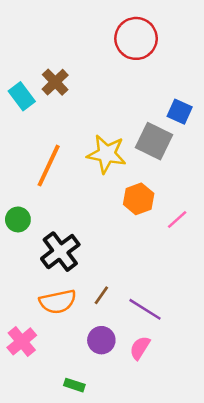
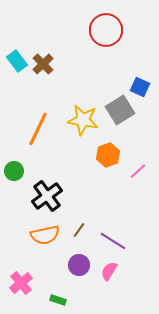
cyan rectangle: (22, 96) -> (17, 61), moved
gray square: (154, 141) -> (120, 110), turned 32
pink cross: (22, 341) -> (21, 283), moved

